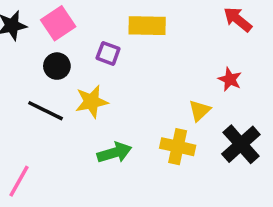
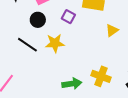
yellow triangle: (199, 110) -> (112, 30), moved
green arrow: (114, 153) -> (72, 84), moved

